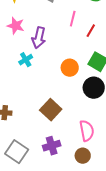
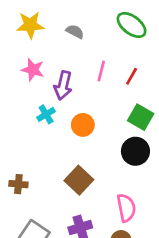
pink line: (73, 19) -> (101, 71), moved
orange circle: (70, 68) -> (83, 125), moved

